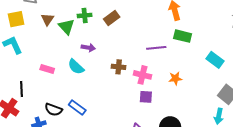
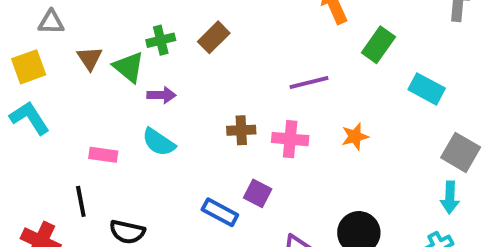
green rectangle: (183, 36) -> (378, 45), moved, turned -60
purple arrow: (88, 48) -> (162, 95), moved
black line: (21, 89) -> (81, 201), moved
purple square: (146, 97) -> (258, 193), moved, turned 32
blue rectangle: (77, 108) -> (220, 212), moved

